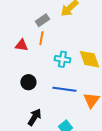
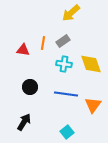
gray rectangle: (42, 20) -> (63, 41), moved
black arrow: (34, 117) -> (24, 122), moved

